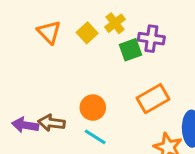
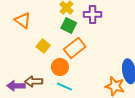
yellow square: (87, 33) -> (43, 46), moved
green square: (131, 50) -> (69, 26), moved, turned -35
orange rectangle: (153, 99) -> (75, 48), moved

